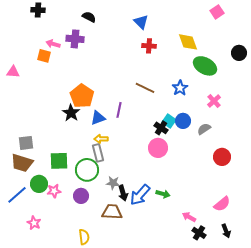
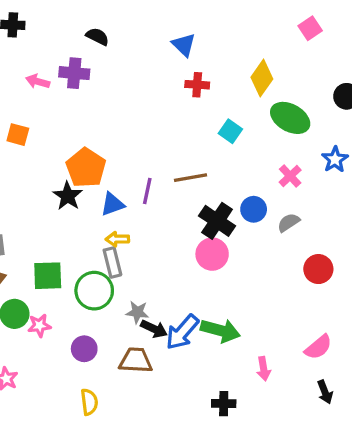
yellow diamond: (188, 42) -> (262, 78), turned 55
orange square: (44, 56) -> (18, 135), moved
brown line: (145, 88) -> (190, 178), moved, turned -36
blue star: (180, 88) -> (335, 159), moved
pink cross: (214, 101) -> (290, 176), moved
cyan square: (169, 121) -> (230, 131), moved
black cross: (161, 128) -> (217, 221), size x1.5
black arrow: (123, 193) -> (154, 329), turned -49
green arrow: (163, 194) -> (220, 330), size x1.6
purple circle: (81, 196) -> (84, 349), moved
pink arrow: (189, 217) -> (264, 369), turned -128
black cross: (199, 233) -> (224, 404), moved, turned -32

